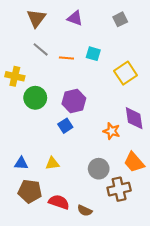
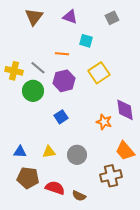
gray line: (41, 49) -> (38, 68), moved
cyan square: (93, 54) -> (86, 41), moved
yellow square: (126, 73) -> (99, 73), moved
purple hexagon: (74, 101) -> (64, 81), moved
gray circle: (99, 169) -> (77, 155), moved

